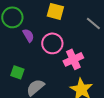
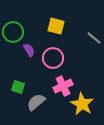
pink cross: (73, 59) -> (63, 86), moved

